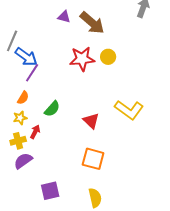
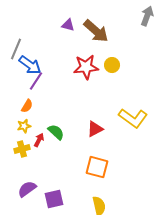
green semicircle: (52, 109) -> (56, 132), moved, turned -90
red triangle: (91, 121) -> (95, 129), turned 48
purple semicircle: (23, 161) -> (27, 189), moved

